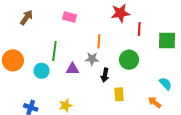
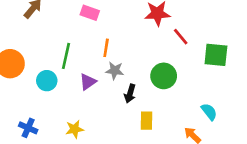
red line: (139, 29) -> (181, 37), turned -48
orange line: (99, 41) -> (106, 48), moved
purple triangle: (72, 69) -> (88, 82), turned -40

